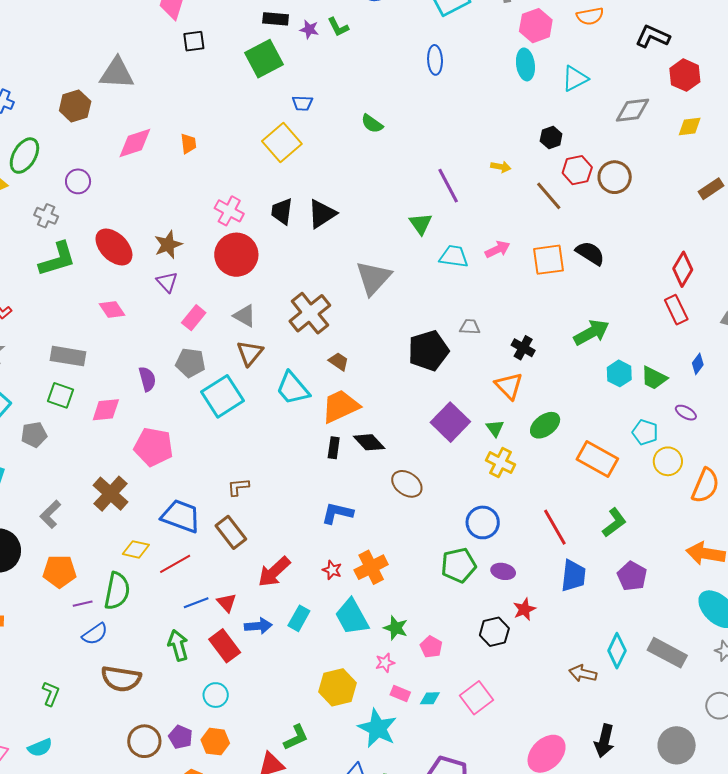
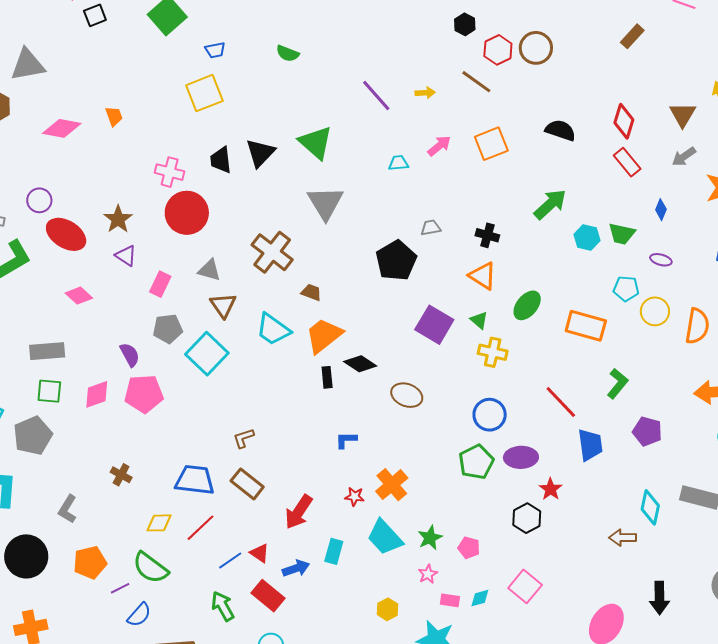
yellow square: (282, 142) -> (204, 93), turned 33
pink diamond: (135, 143) -> (62, 128), turned 42
yellow arrow: (501, 167) -> (425, 93), moved
purple circle: (78, 181) -> (39, 200), moved
green triangle: (421, 224) -> (316, 142), moved, size x1.5
black semicircle: (590, 253) -> (560, 130), moved
cyan trapezoid: (454, 256) -> (399, 163), size x0.7
gray pentagon: (34, 435) -> (33, 436), size x1.5
pink pentagon: (154, 447) -> (144, 394), moved
brown cross: (111, 494) -> (121, 475), size x0.6
blue L-shape: (337, 513) -> (346, 440), size x0.7
purple ellipse: (503, 571) -> (521, 457), size x1.4
green semicircle: (117, 591) -> (150, 568), turned 129
green star: (396, 628) -> (430, 538), turned -30
yellow hexagon: (337, 687) -> (387, 609), size x0.6

